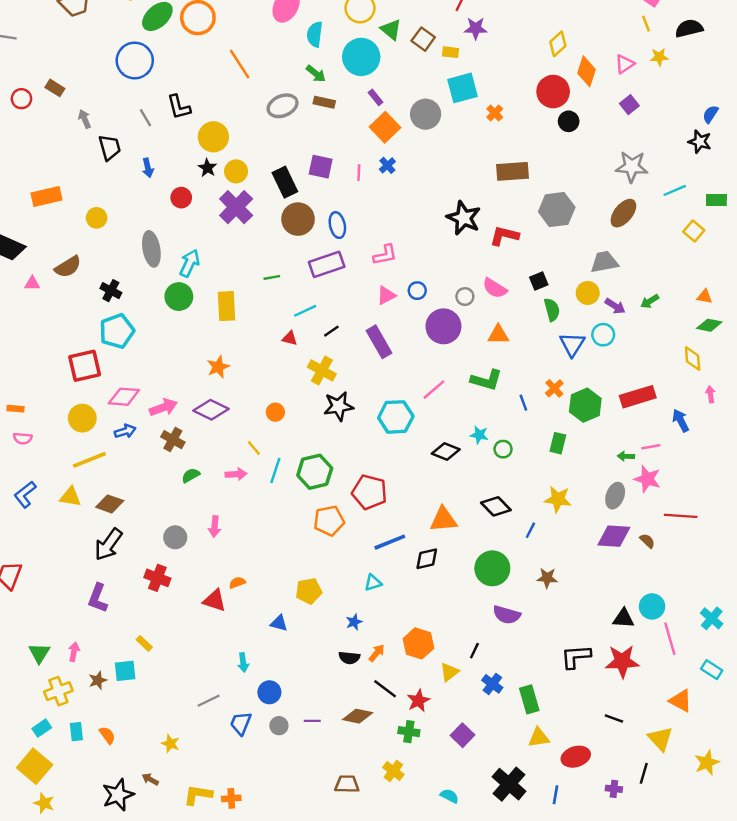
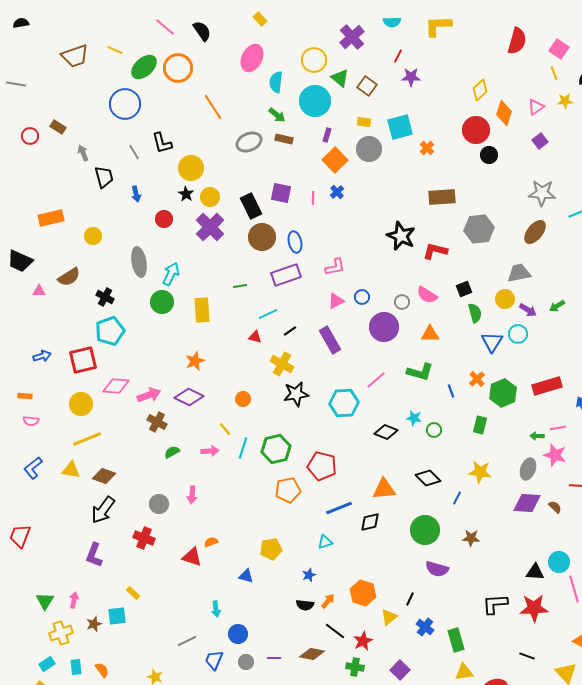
yellow rectangle: (451, 52) -> (364, 122), moved
purple rectangle: (375, 97) -> (327, 135), turned 56
blue arrow: (125, 431) -> (42, 356), moved

